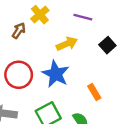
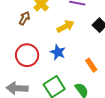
blue star: (56, 74) -> (58, 52), size x0.7

